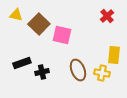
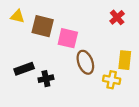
brown square: (39, 24) -> (43, 26), turned -30
brown ellipse: (78, 70) -> (85, 62), moved

